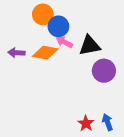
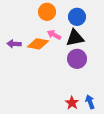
orange circle: (43, 14) -> (47, 12), moved
blue circle: (58, 26) -> (77, 17), moved
purple circle: (104, 71) -> (77, 59), moved

